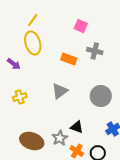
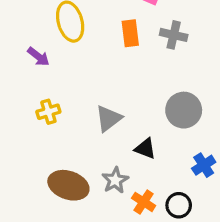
orange rectangle: (69, 59) -> (130, 33), moved, turned 63
gray triangle: (60, 91) -> (109, 118), moved
black triangle: (77, 127) -> (145, 148), moved

